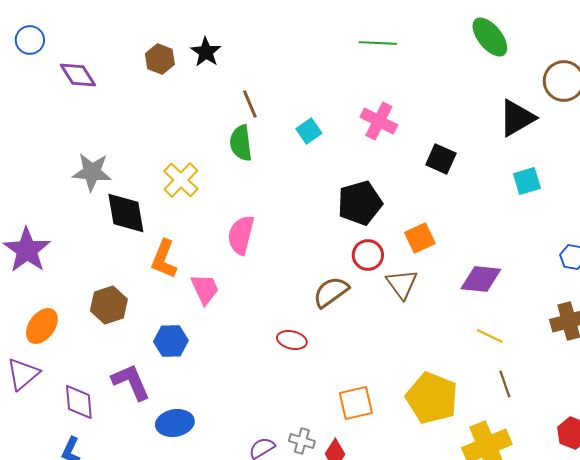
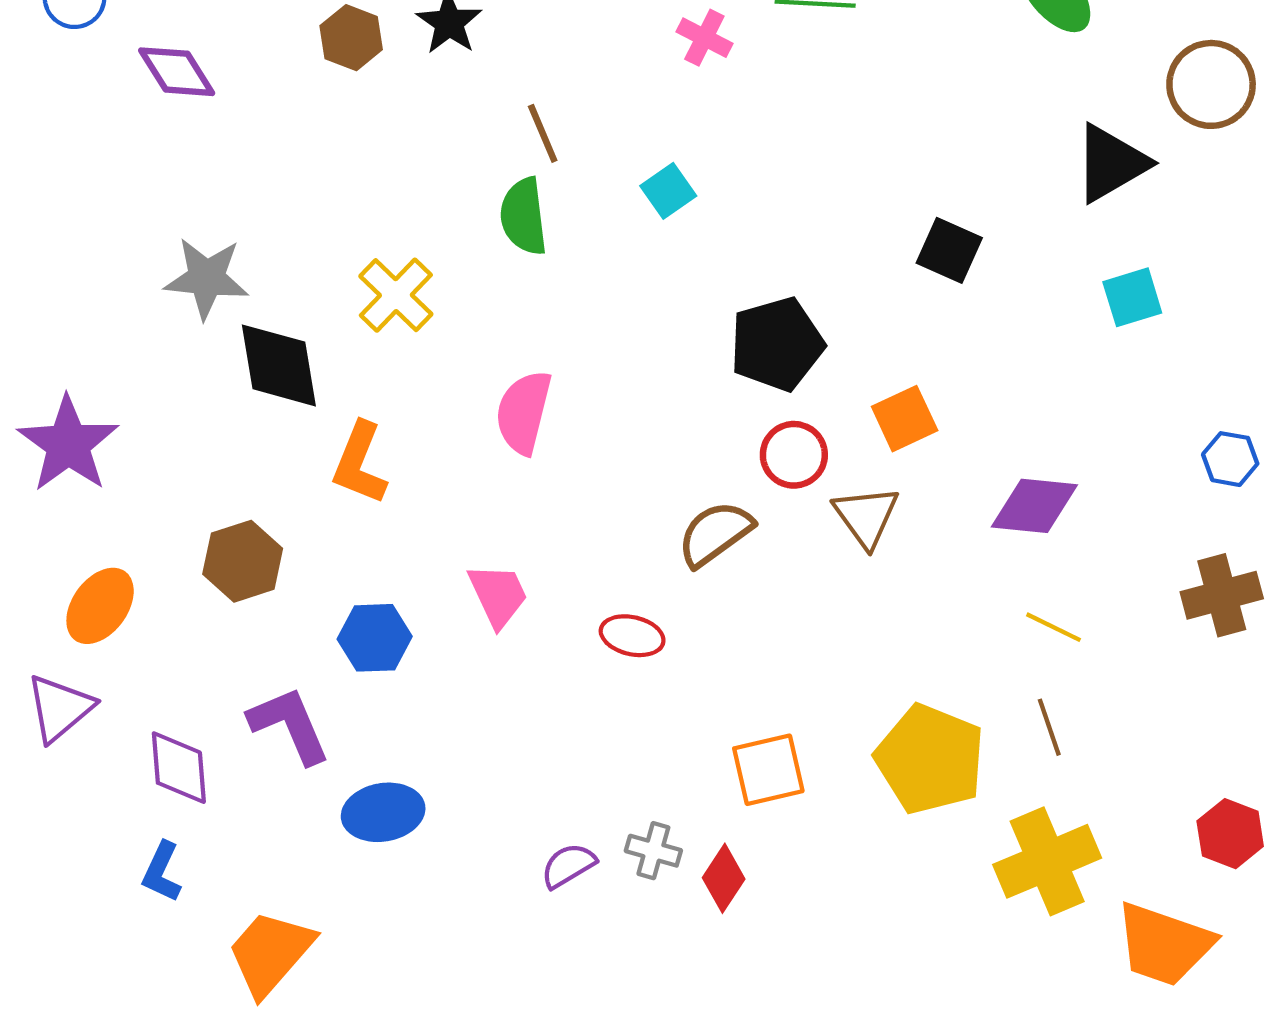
pink cross: (379, 121) -> (704, 38), moved, size x0.7
pink trapezoid: (205, 289) -> (498, 595), moved
brown line: (505, 384) -> (1049, 727), moved

